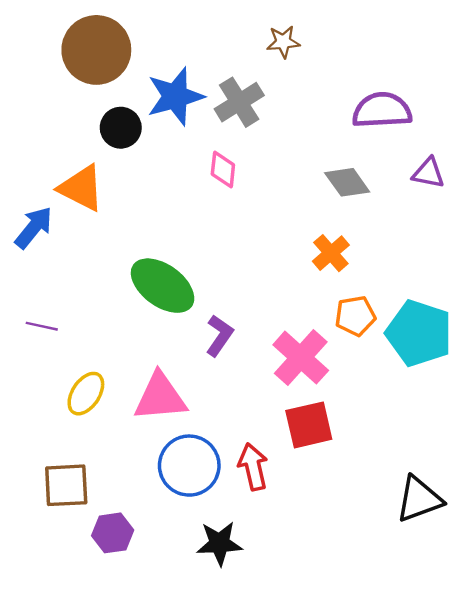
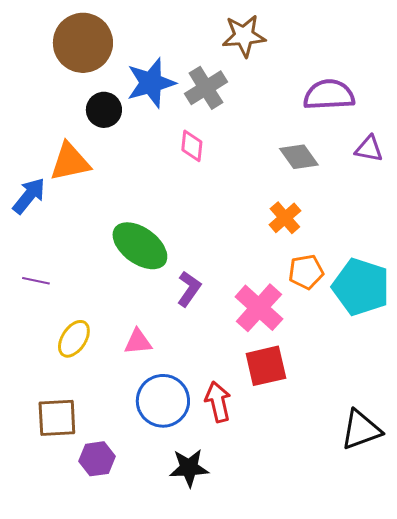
brown star: (283, 42) -> (244, 36), size x1.5
orange triangle: (81, 188) -> (70, 162), turned -39
pink triangle: (160, 397) -> (138, 342), size x0.6

